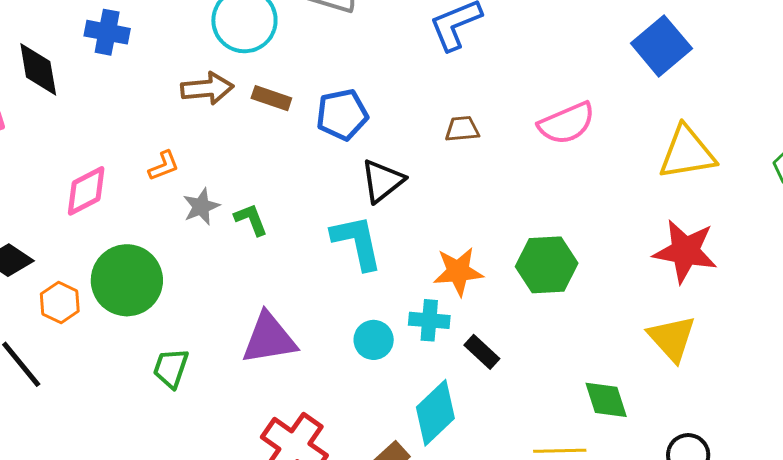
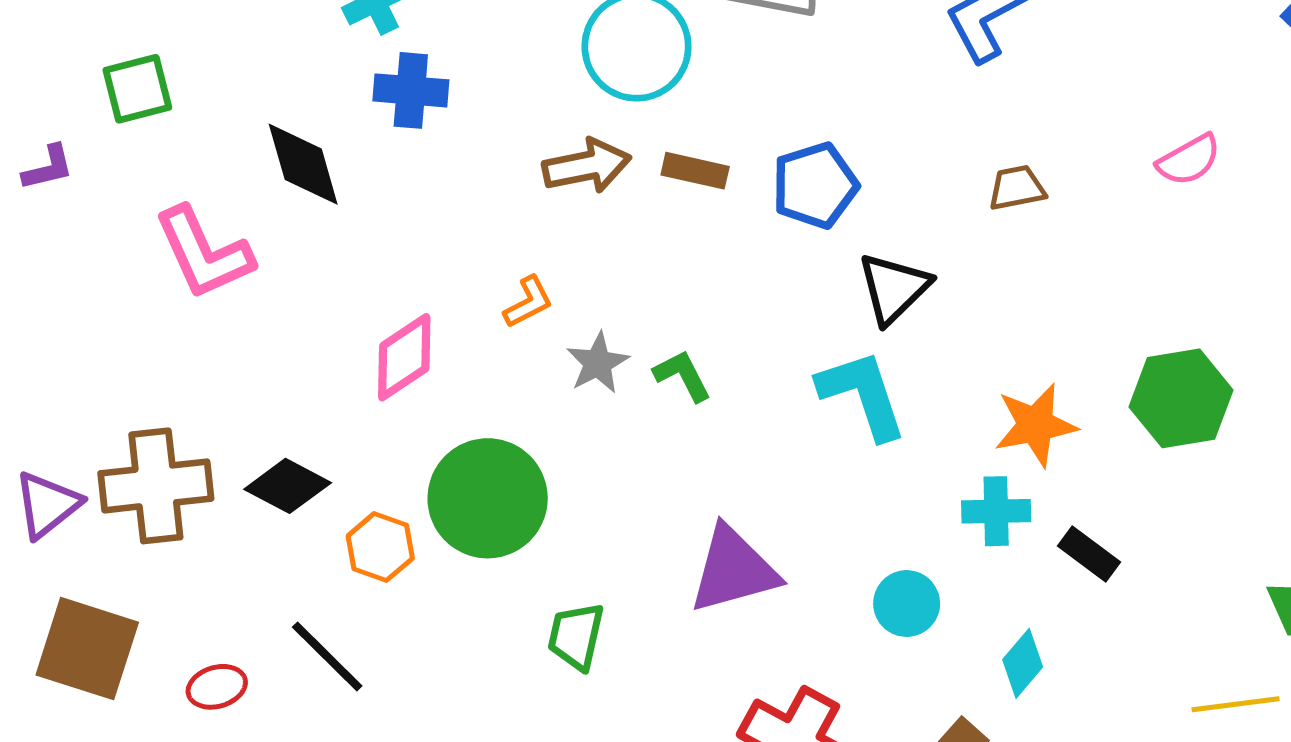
pink semicircle: (567, 123) -> (1189, 160), size x0.7
cyan circle: (374, 340) -> (907, 604), moved
cyan diamond: (435, 413) -> (1023, 663), size x0.6

